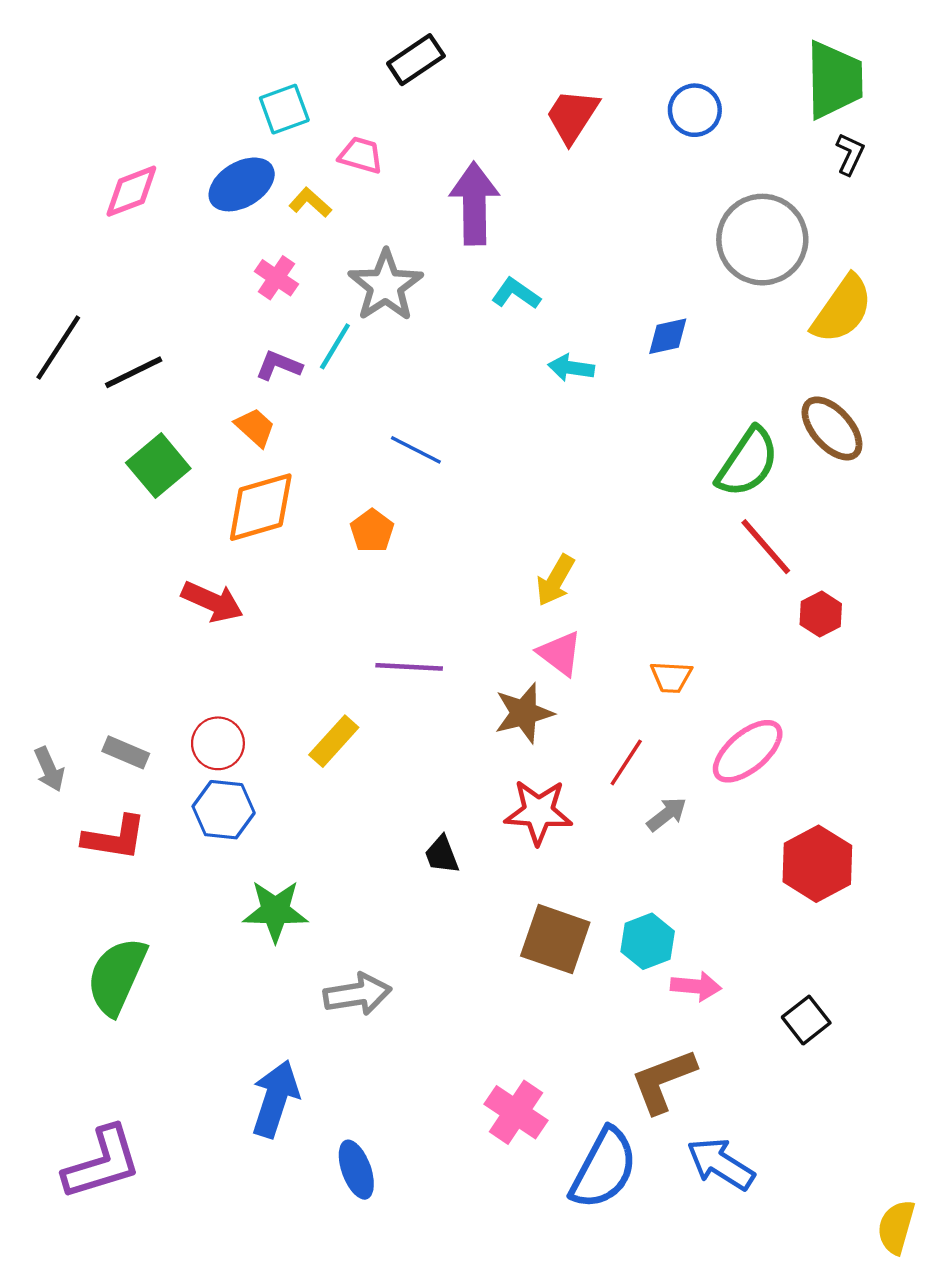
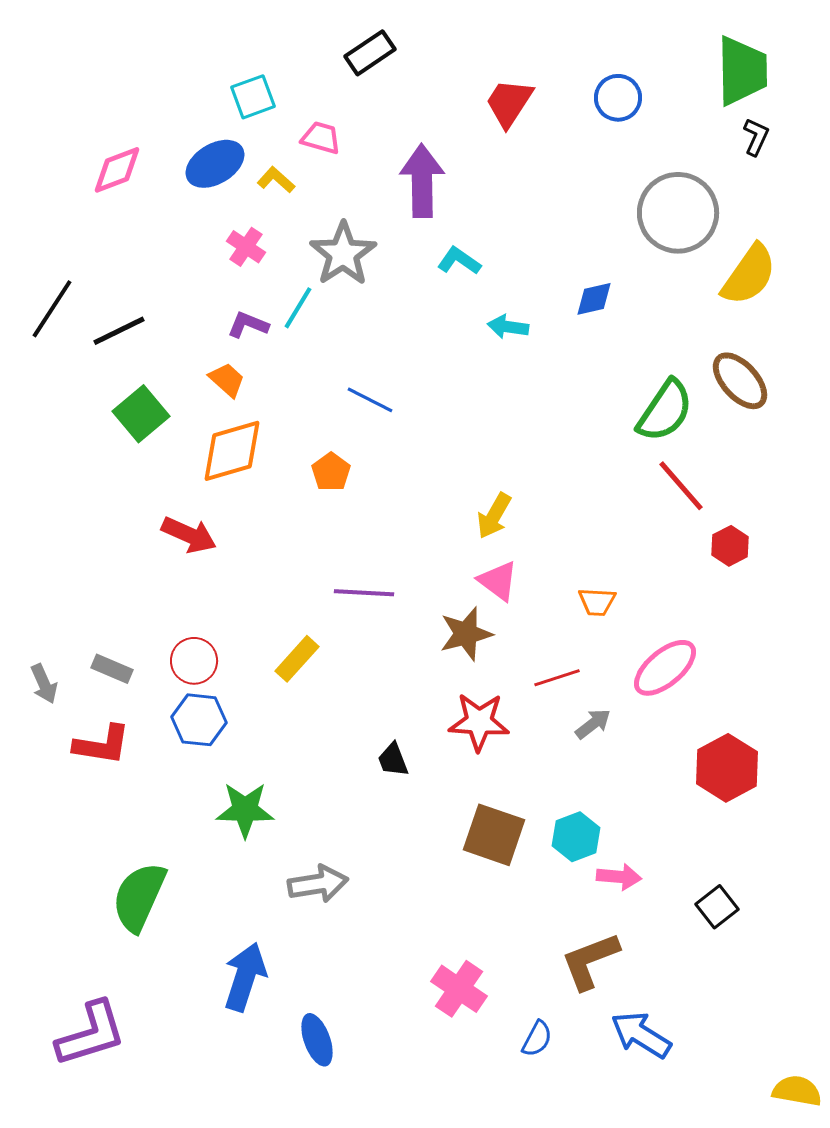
red line: (626, 762) -> (557, 678), turned 39
green semicircle: (117, 976) -> (139, 897), moved
blue semicircle: (604, 1168) -> (537, 1039), size x0.5
yellow semicircle: (896, 1227) -> (797, 1091), turned 84

